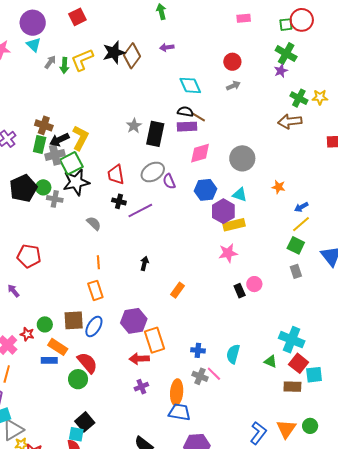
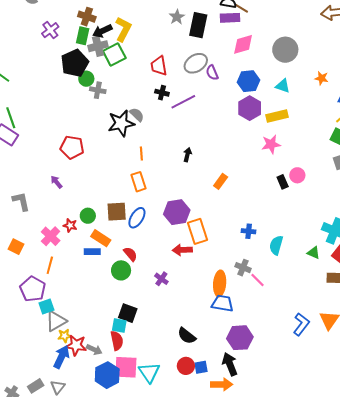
black star: (76, 182) -> (121, 123), moved
black pentagon: (23, 188) -> (75, 63), moved
purple hexagon: (223, 211) -> (250, 108), moved
blue cross: (198, 350) -> (249, 231), moved
red semicircle: (87, 363) -> (130, 254), size x0.7
pink line: (214, 374) -> (258, 280), moved
purple cross: (141, 387) -> (161, 279), moved, turned -32
black square: (85, 422) -> (128, 313), turned -30

